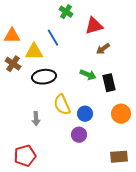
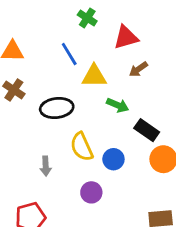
yellow triangle: (34, 52) -> (94, 76), moved
black rectangle: (109, 83) -> (147, 130), moved, turned -42
purple circle: (79, 135) -> (91, 192), moved

